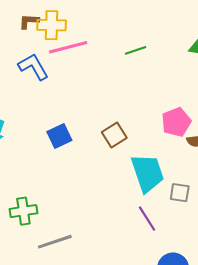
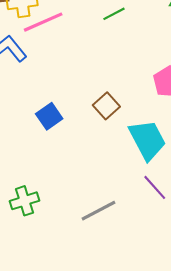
gray line: (55, 242) -> (99, 211), moved

